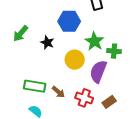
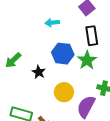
green star: (94, 41) -> (87, 60), moved

